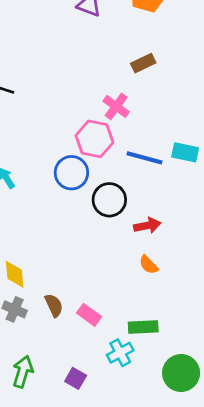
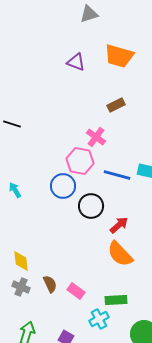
red arrow: (147, 226) -> (119, 225), turned -30
orange semicircle: (149, 265) -> (120, 254), size x1.8

